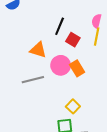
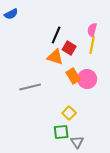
orange triangle: (38, 50) -> (55, 57), moved
pink circle: (61, 65) -> (87, 79), moved

